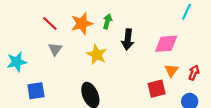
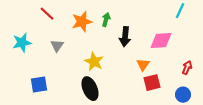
red line: (50, 23) -> (47, 14), moved
yellow star: (97, 54) -> (94, 62), moved
cyan star: (17, 62) -> (22, 43), moved
orange triangle: (171, 70) -> (143, 65), moved

